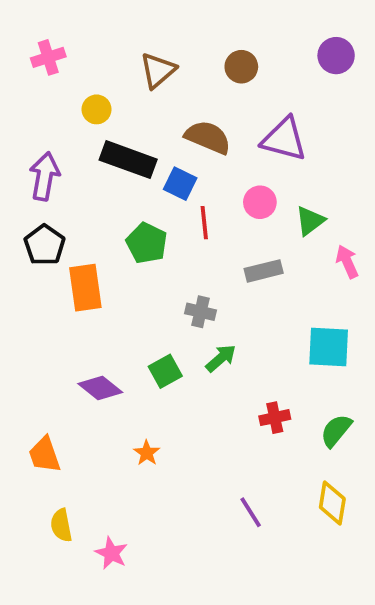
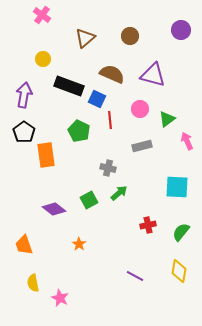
pink cross: (48, 57) -> (42, 15), moved, turned -36
yellow circle: (97, 109) -> (43, 59), moved
purple line: (251, 512) -> (135, 276), turned -30

